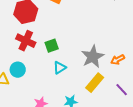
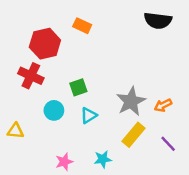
red cross: (26, 41) -> (31, 76), moved
cyan circle: (18, 70) -> (54, 110), moved

